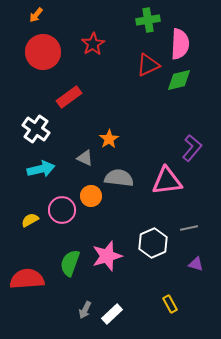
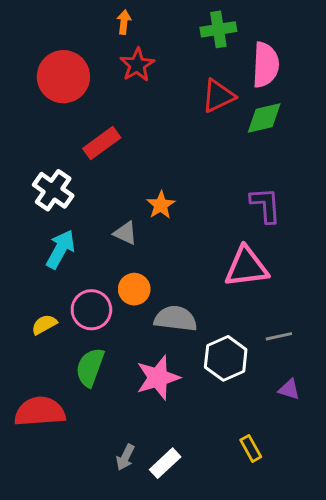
orange arrow: (36, 15) -> (124, 22), moved, turned 147
purple L-shape: (192, 148) -> (266, 205), moved, turned -44
cyan arrow: (41, 169) -> (60, 249), turned -48
gray semicircle: (119, 178) -> (176, 319), moved
green semicircle: (70, 263) -> (90, 367), moved

